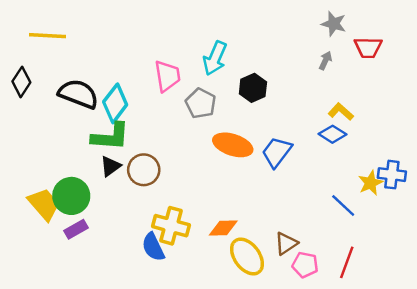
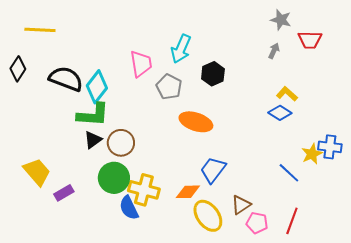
blue trapezoid: (277, 152) -> (213, 170), moved
green circle: (71, 196) -> (114, 178), moved

